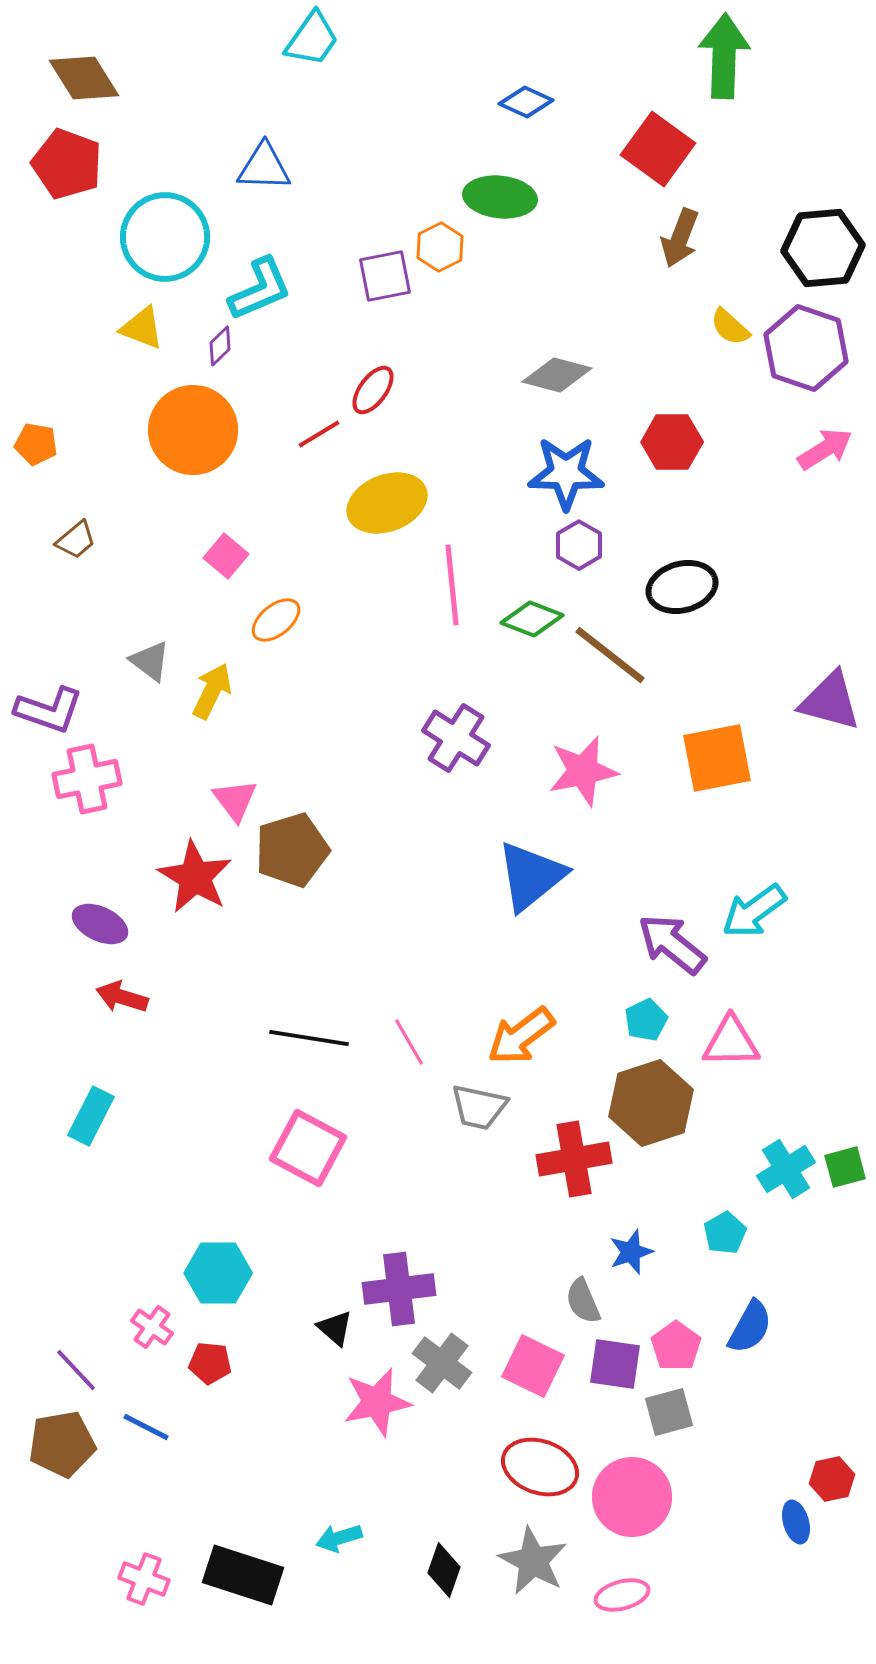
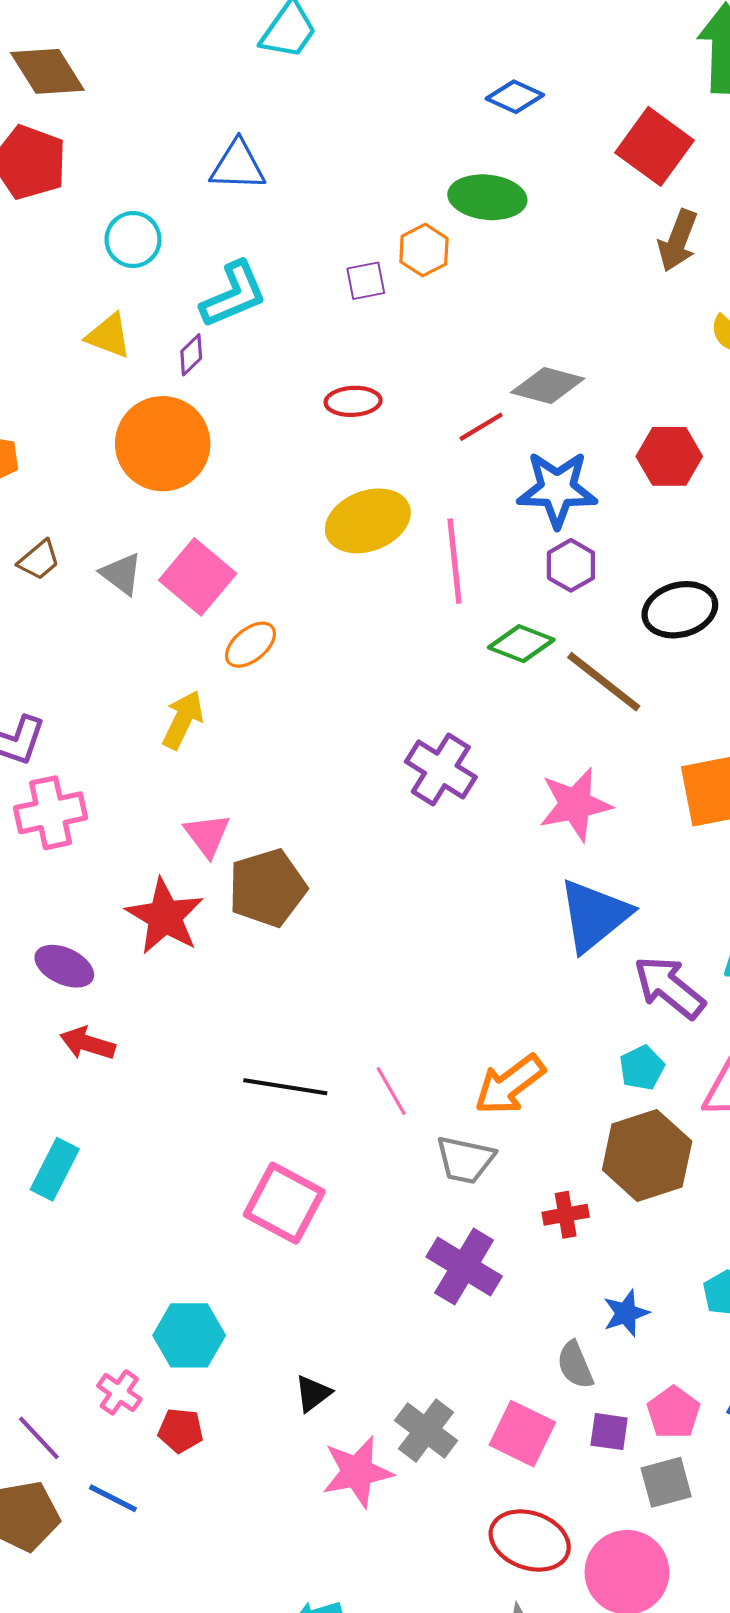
cyan circle: (165, 237) -> (133, 240), size x0.6
purple square: (385, 276) -> (366, 281), size x0.7
red ellipse: (373, 390) -> (353, 401), turned 51
red line: (319, 434) -> (481, 427), moved
pink square: (226, 556) -> (198, 577), size x1.6
pink line: (452, 585) -> (455, 561), moved
gray triangle: (150, 661) -> (121, 574), moved
blue triangle: (531, 876) -> (594, 915), moved
red cross: (574, 1159) -> (566, 1215), size x0.6
purple cross: (399, 1289) -> (464, 1267), moved, turned 38
black triangle: (335, 1328) -> (313, 1393), turned 42
purple square: (615, 1364) -> (609, 1432), size x0.7

